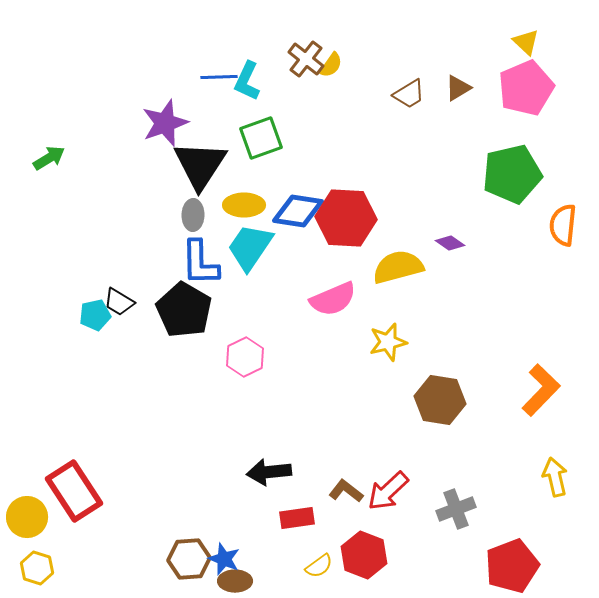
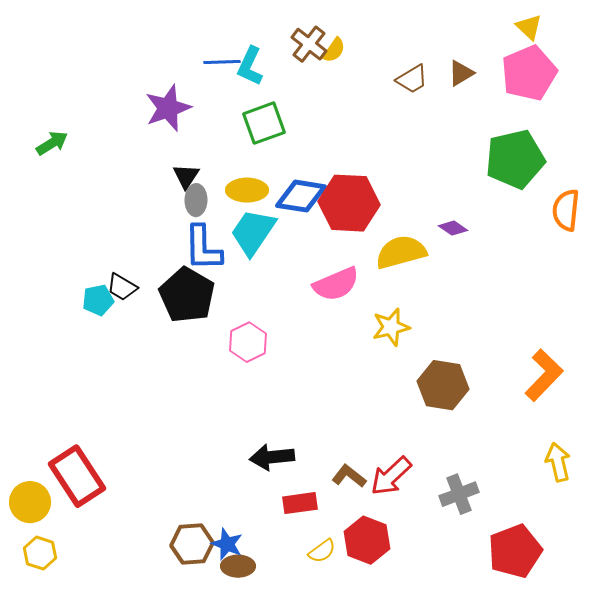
black triangle: (200, 165) -> (186, 176), moved, size x0.5

